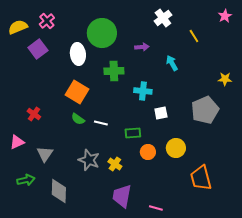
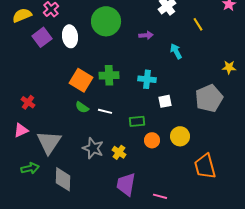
white ellipse: (78, 54) -> (70, 36), moved
green cross: (114, 71) -> (109, 75), moved
red cross: (34, 114) -> (28, 102), moved
gray triangle: (45, 154) -> (49, 142), size x1.5

